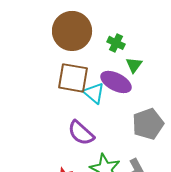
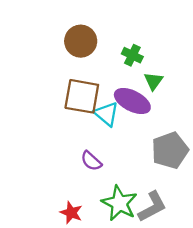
brown circle: (72, 31) -> (81, 41), size x0.7
purple semicircle: (81, 133) -> (91, 161), size x0.7

